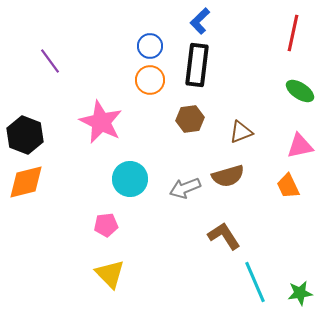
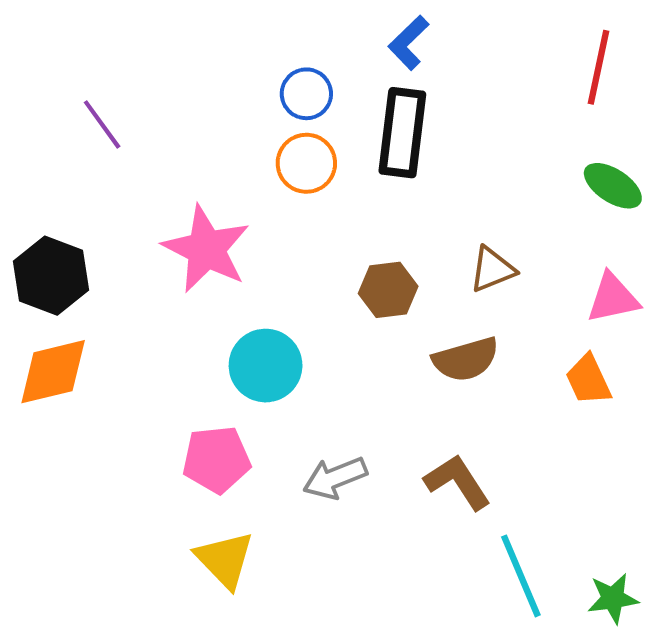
brown hexagon: (190, 119) -> (388, 290), moved
gray arrow: (185, 188) -> (335, 478), moved
pink pentagon: (106, 225) -> (216, 459), size x1.4

